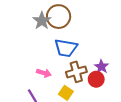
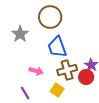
gray star: (42, 21) -> (20, 34), moved
blue trapezoid: (66, 48) -> (57, 47), turned 60

